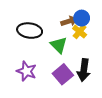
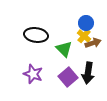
brown arrow: (69, 21) -> (93, 43), moved

